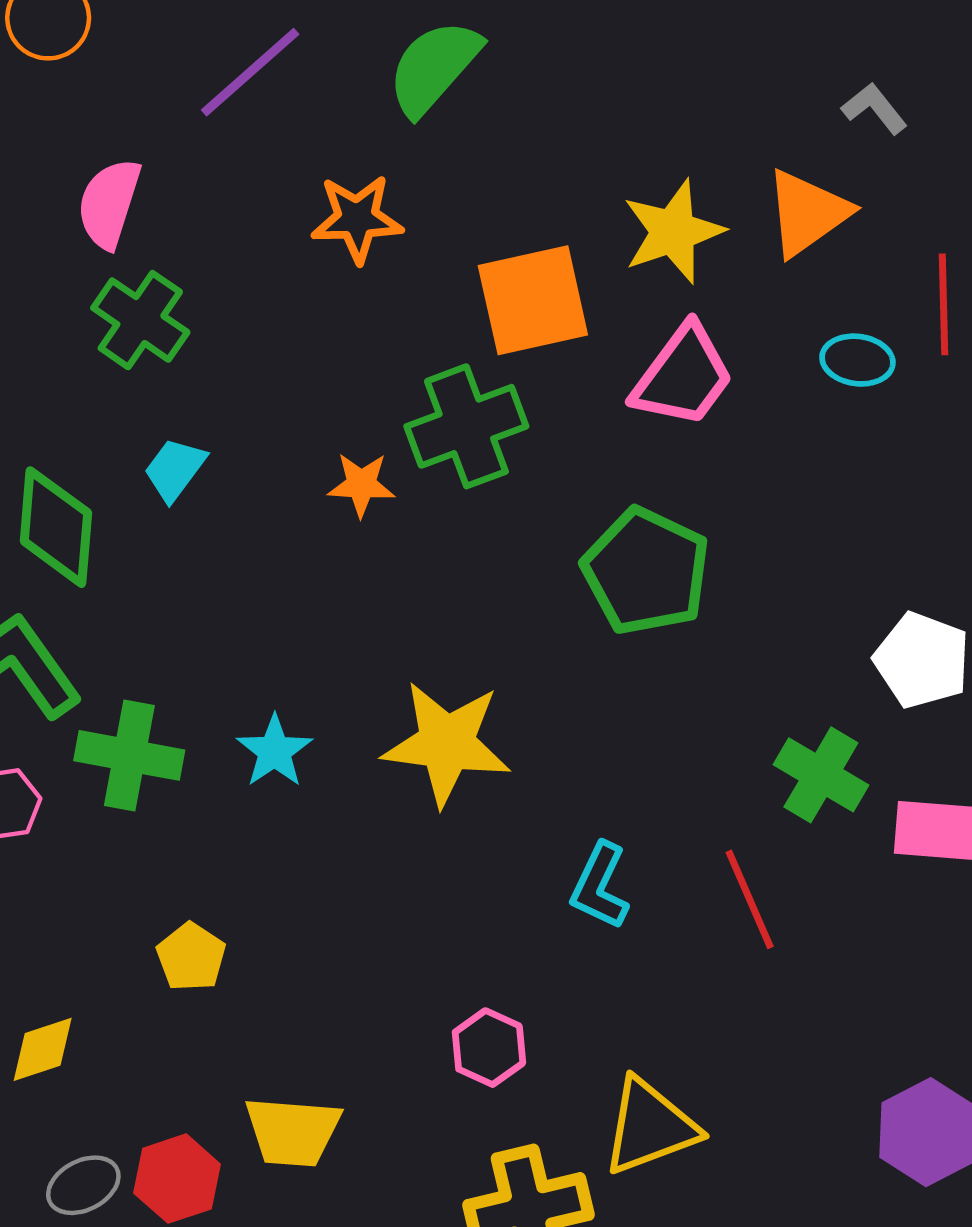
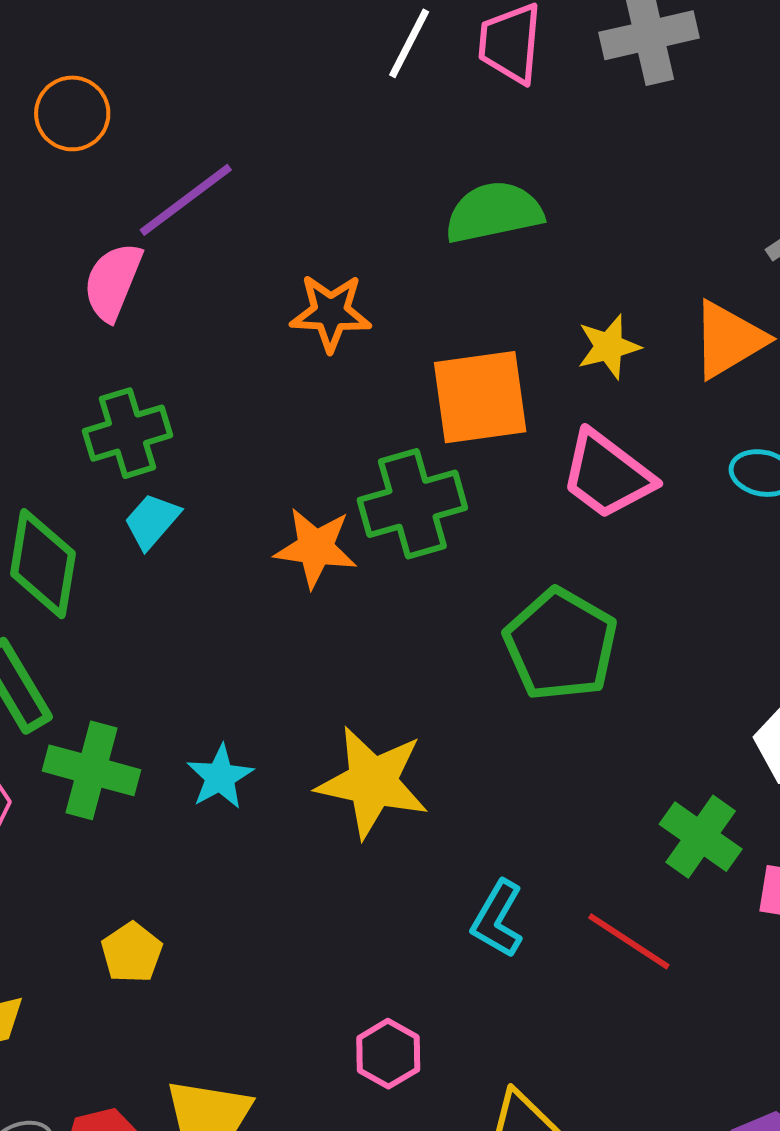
green semicircle: (434, 67) -> (494, 212), moved, turned 32
purple line: (250, 72) -> (186, 200), moved
yellow star: (673, 232) -> (609, 347), size x0.7
green cross: (140, 320) -> (127, 433), moved, turned 34
pink trapezoid: (683, 376) -> (607, 475), turned 86
orange star: (361, 485) -> (316, 548), size x1.4
red line: (750, 899) -> (629, 941), turned -38

